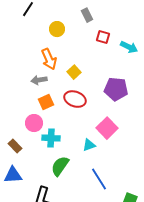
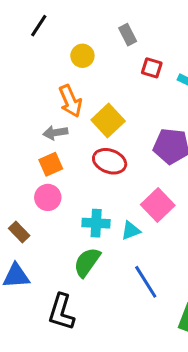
yellow square: (74, 72) -> (108, 121), size x1.5
orange square: (46, 102) -> (51, 164), moved
cyan cross: (51, 138) -> (96, 223), moved

